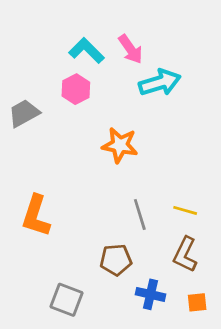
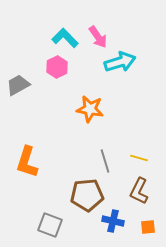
brown pentagon: (116, 260) -> (87, 195), size x1.4

